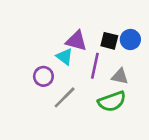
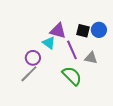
purple line: (95, 66) -> (72, 50), turned -36
gray line: (65, 97) -> (29, 74), moved
green semicircle: (112, 101) -> (72, 76), moved, turned -115

